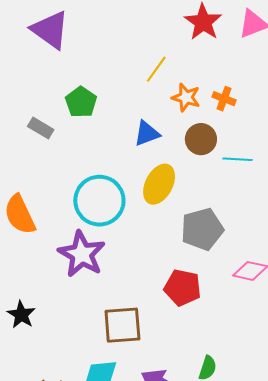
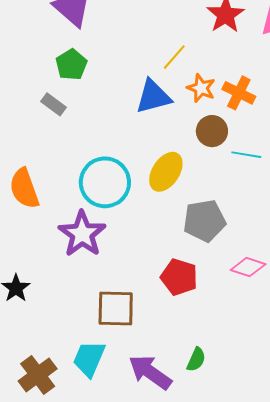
orange cross: (224, 99) -> (239, 93), size x1.4
green pentagon: (81, 102) -> (71, 65), moved
blue triangle: (147, 133) -> (153, 97), moved, size x1.4

